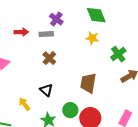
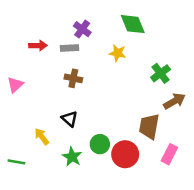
yellow star: (92, 38) -> (118, 53), moved
brown cross: (49, 58) -> (73, 78), turned -32
brown trapezoid: (88, 83) -> (149, 126), moved

